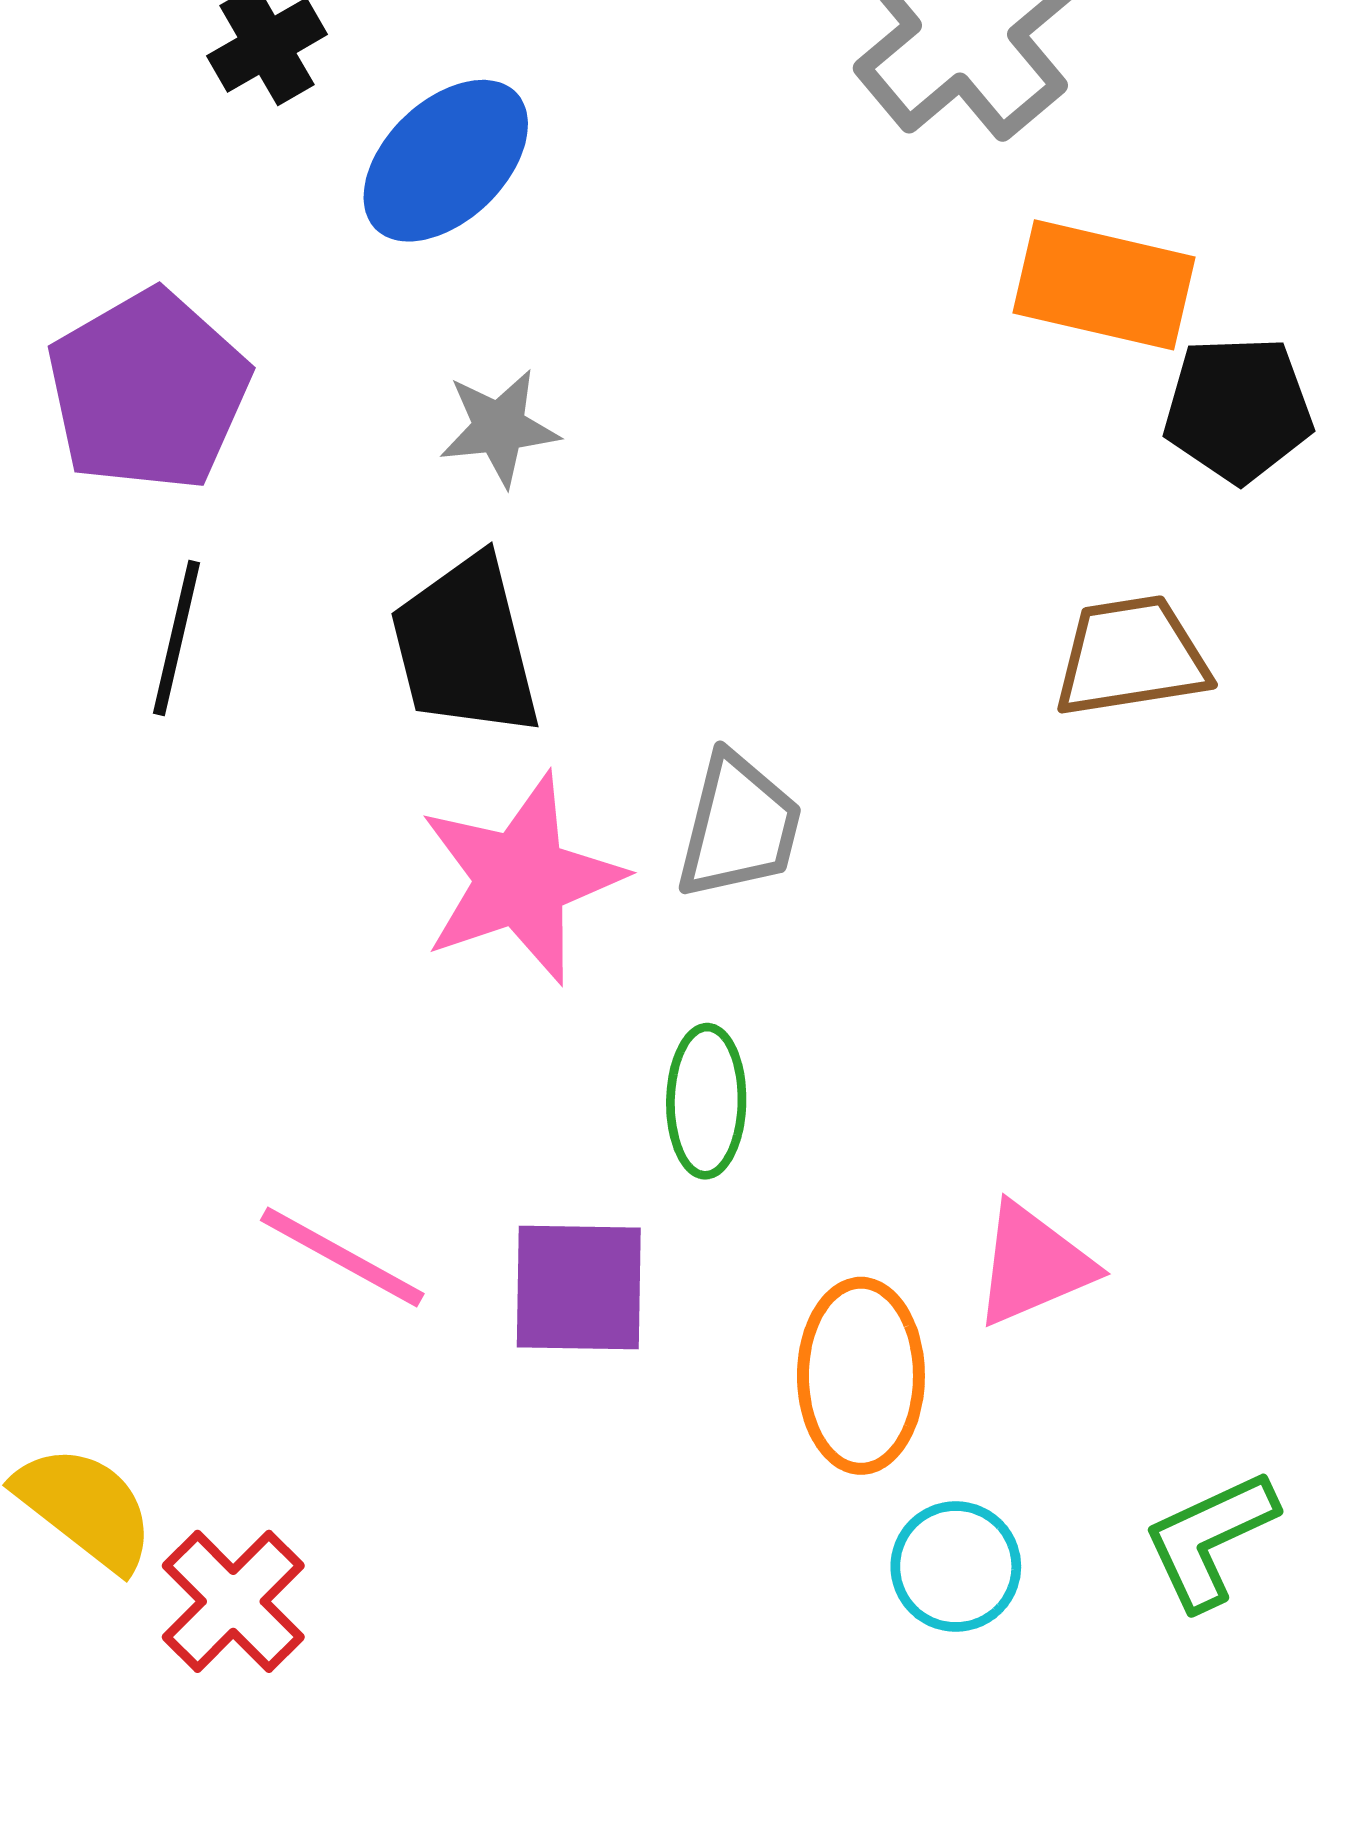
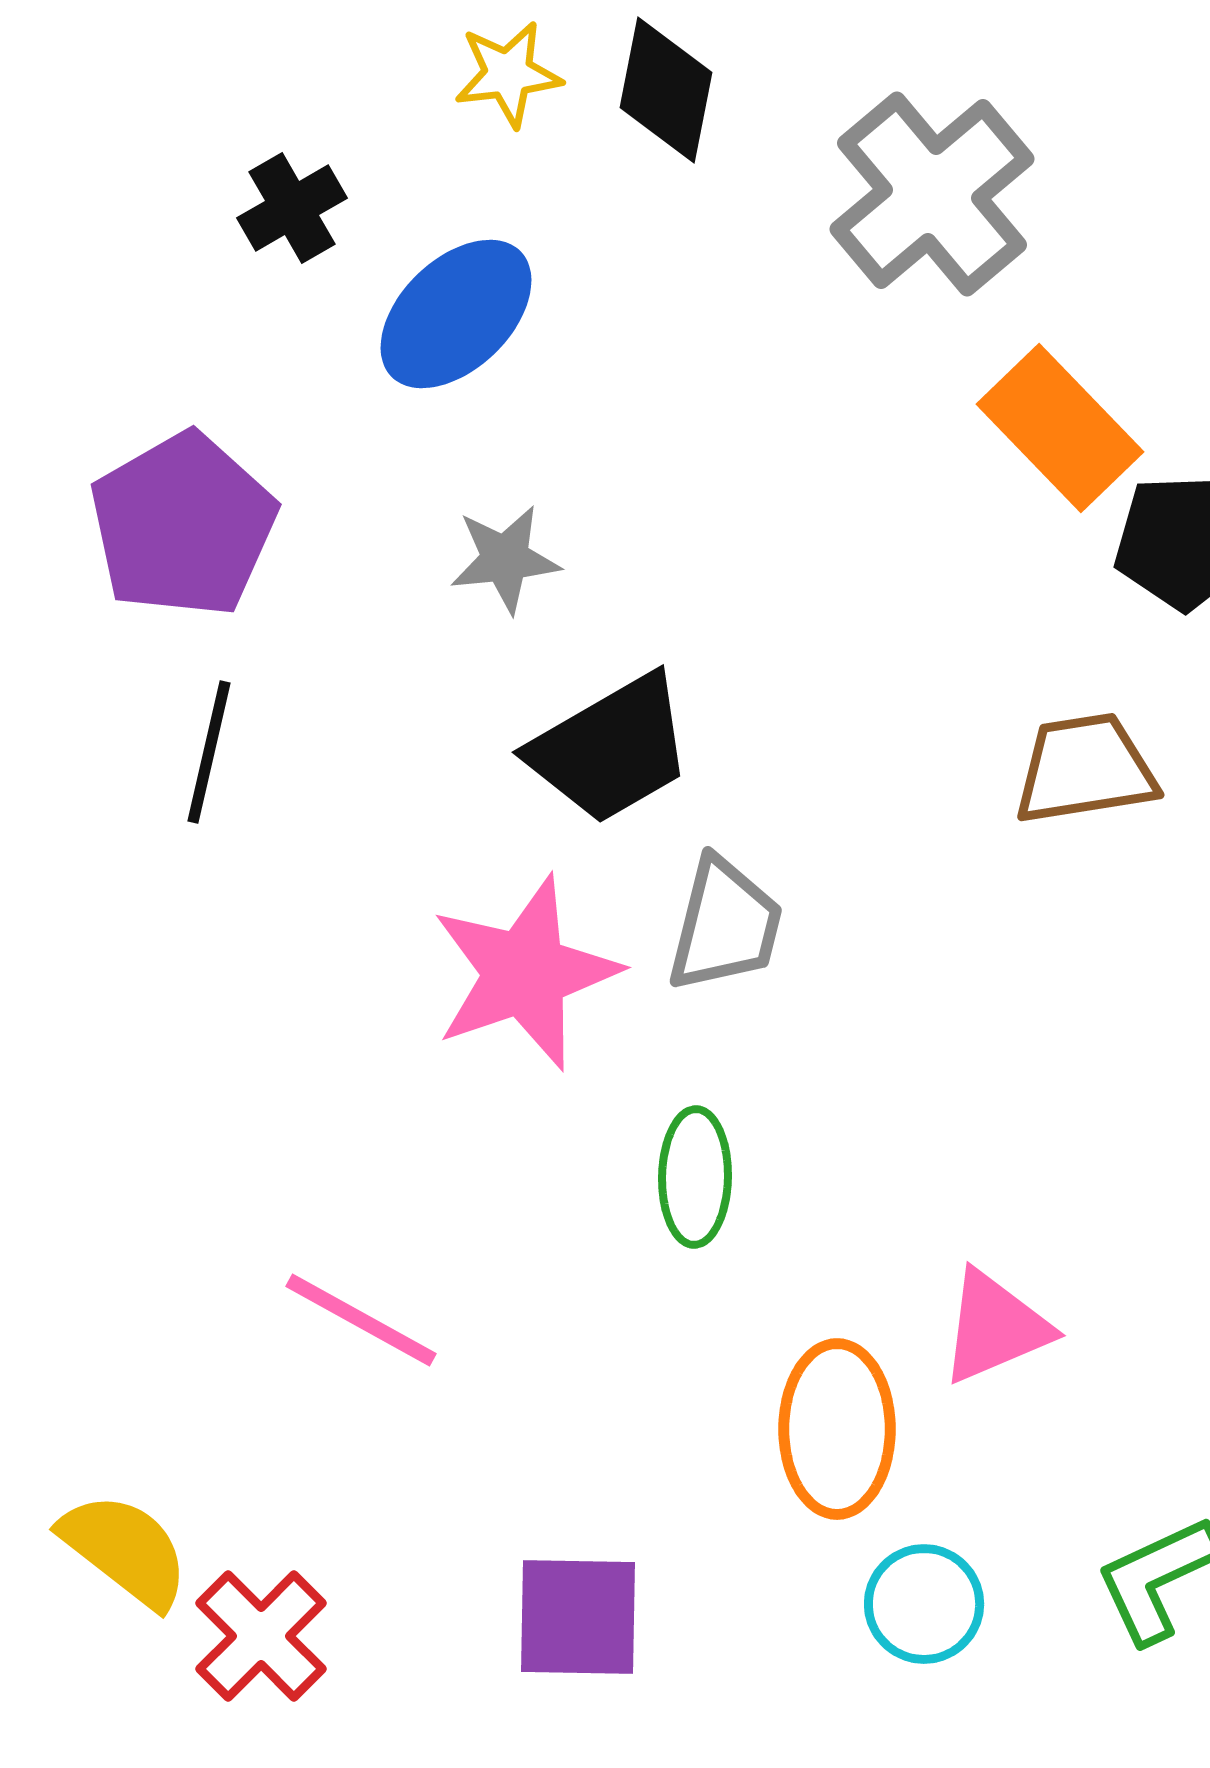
orange rectangle: (1104, 285) -> (1060, 428), turned 33
black trapezoid: (465, 647) -> (611, 749), moved, turned -106
purple square: (579, 1288) -> (578, 1617), moved

